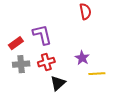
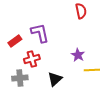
red cross: (46, 62) -> (32, 59), moved
gray cross: (21, 64) -> (20, 78), moved

